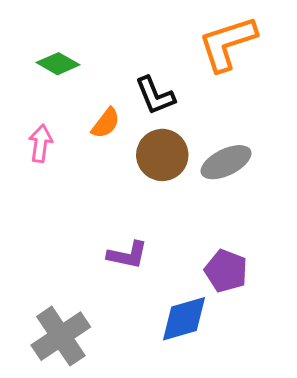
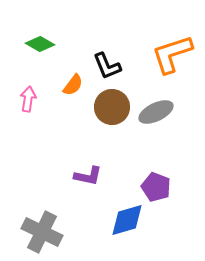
orange L-shape: (227, 43) -> (172, 54), moved
gray cross: (61, 336) -> (42, 232), turned -30

